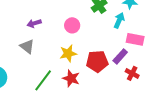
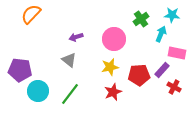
pink circle: (72, 25) -> (114, 39), size x1.5
red star: (71, 78) -> (113, 92), turned 30
green line: (43, 80) -> (70, 94), moved

